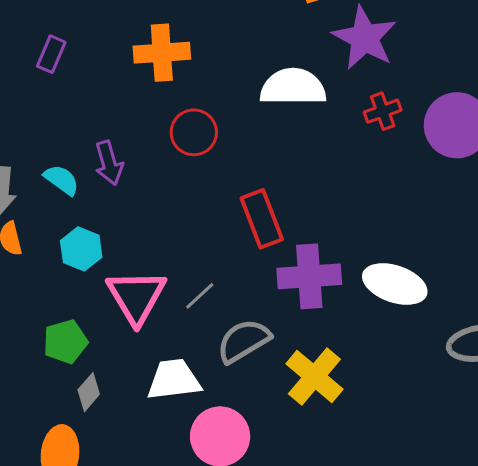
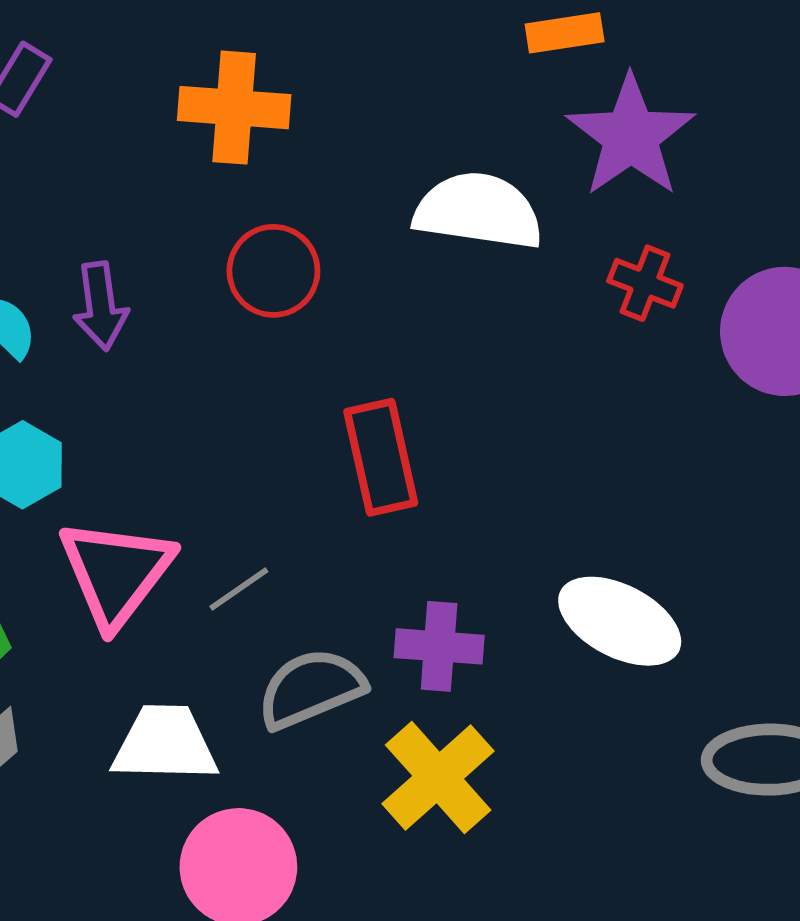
red cross: (383, 111) -> (645, 283), turned 33
purple cross: (309, 276) -> (439, 646), moved, size x0.7

